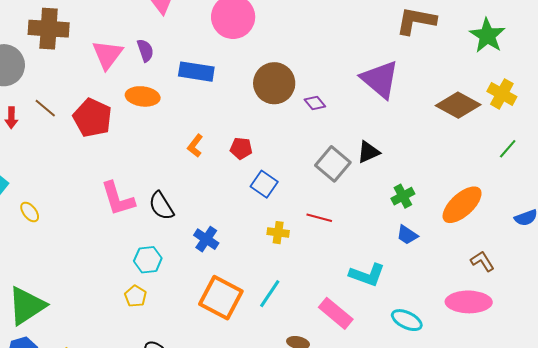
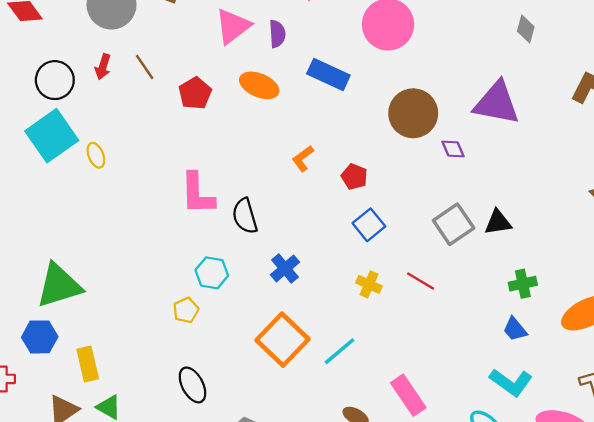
purple triangle: (380, 79) -> (497, 103), moved, turned -45
red pentagon: (92, 118) -> (195, 93), size x0.7
yellow ellipse: (30, 212) -> (96, 155), moved
cyan L-shape: (367, 275) -> (511, 382), moved

